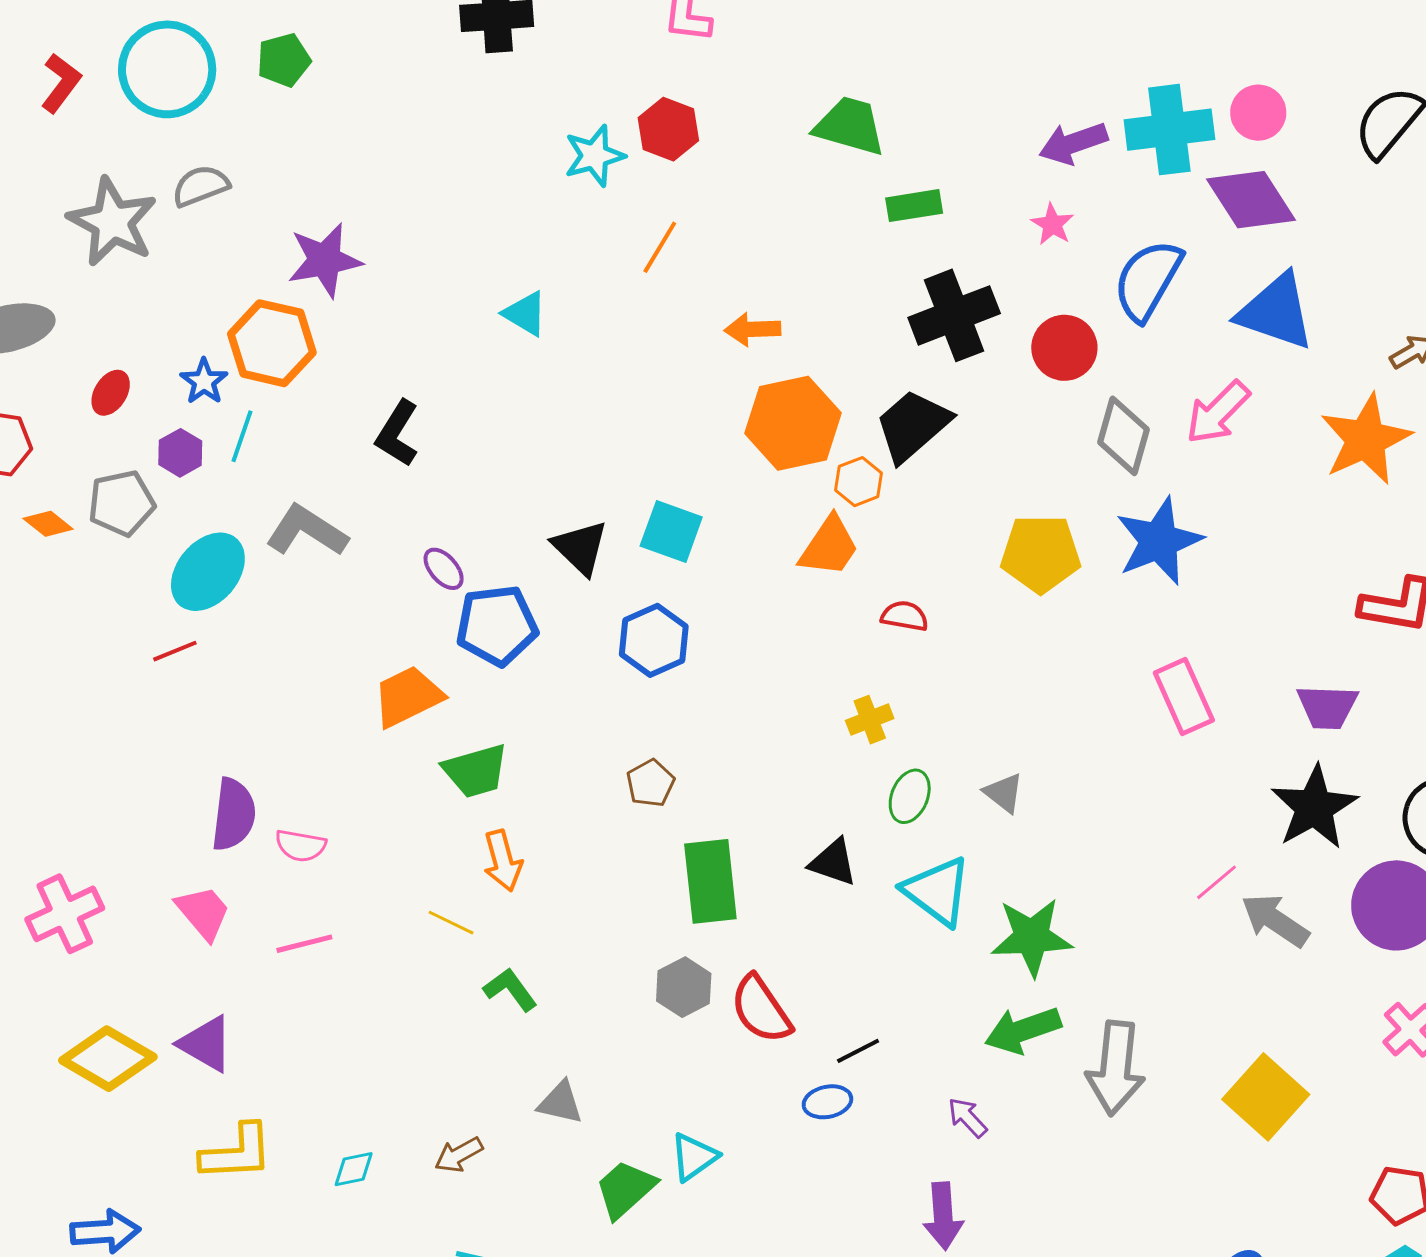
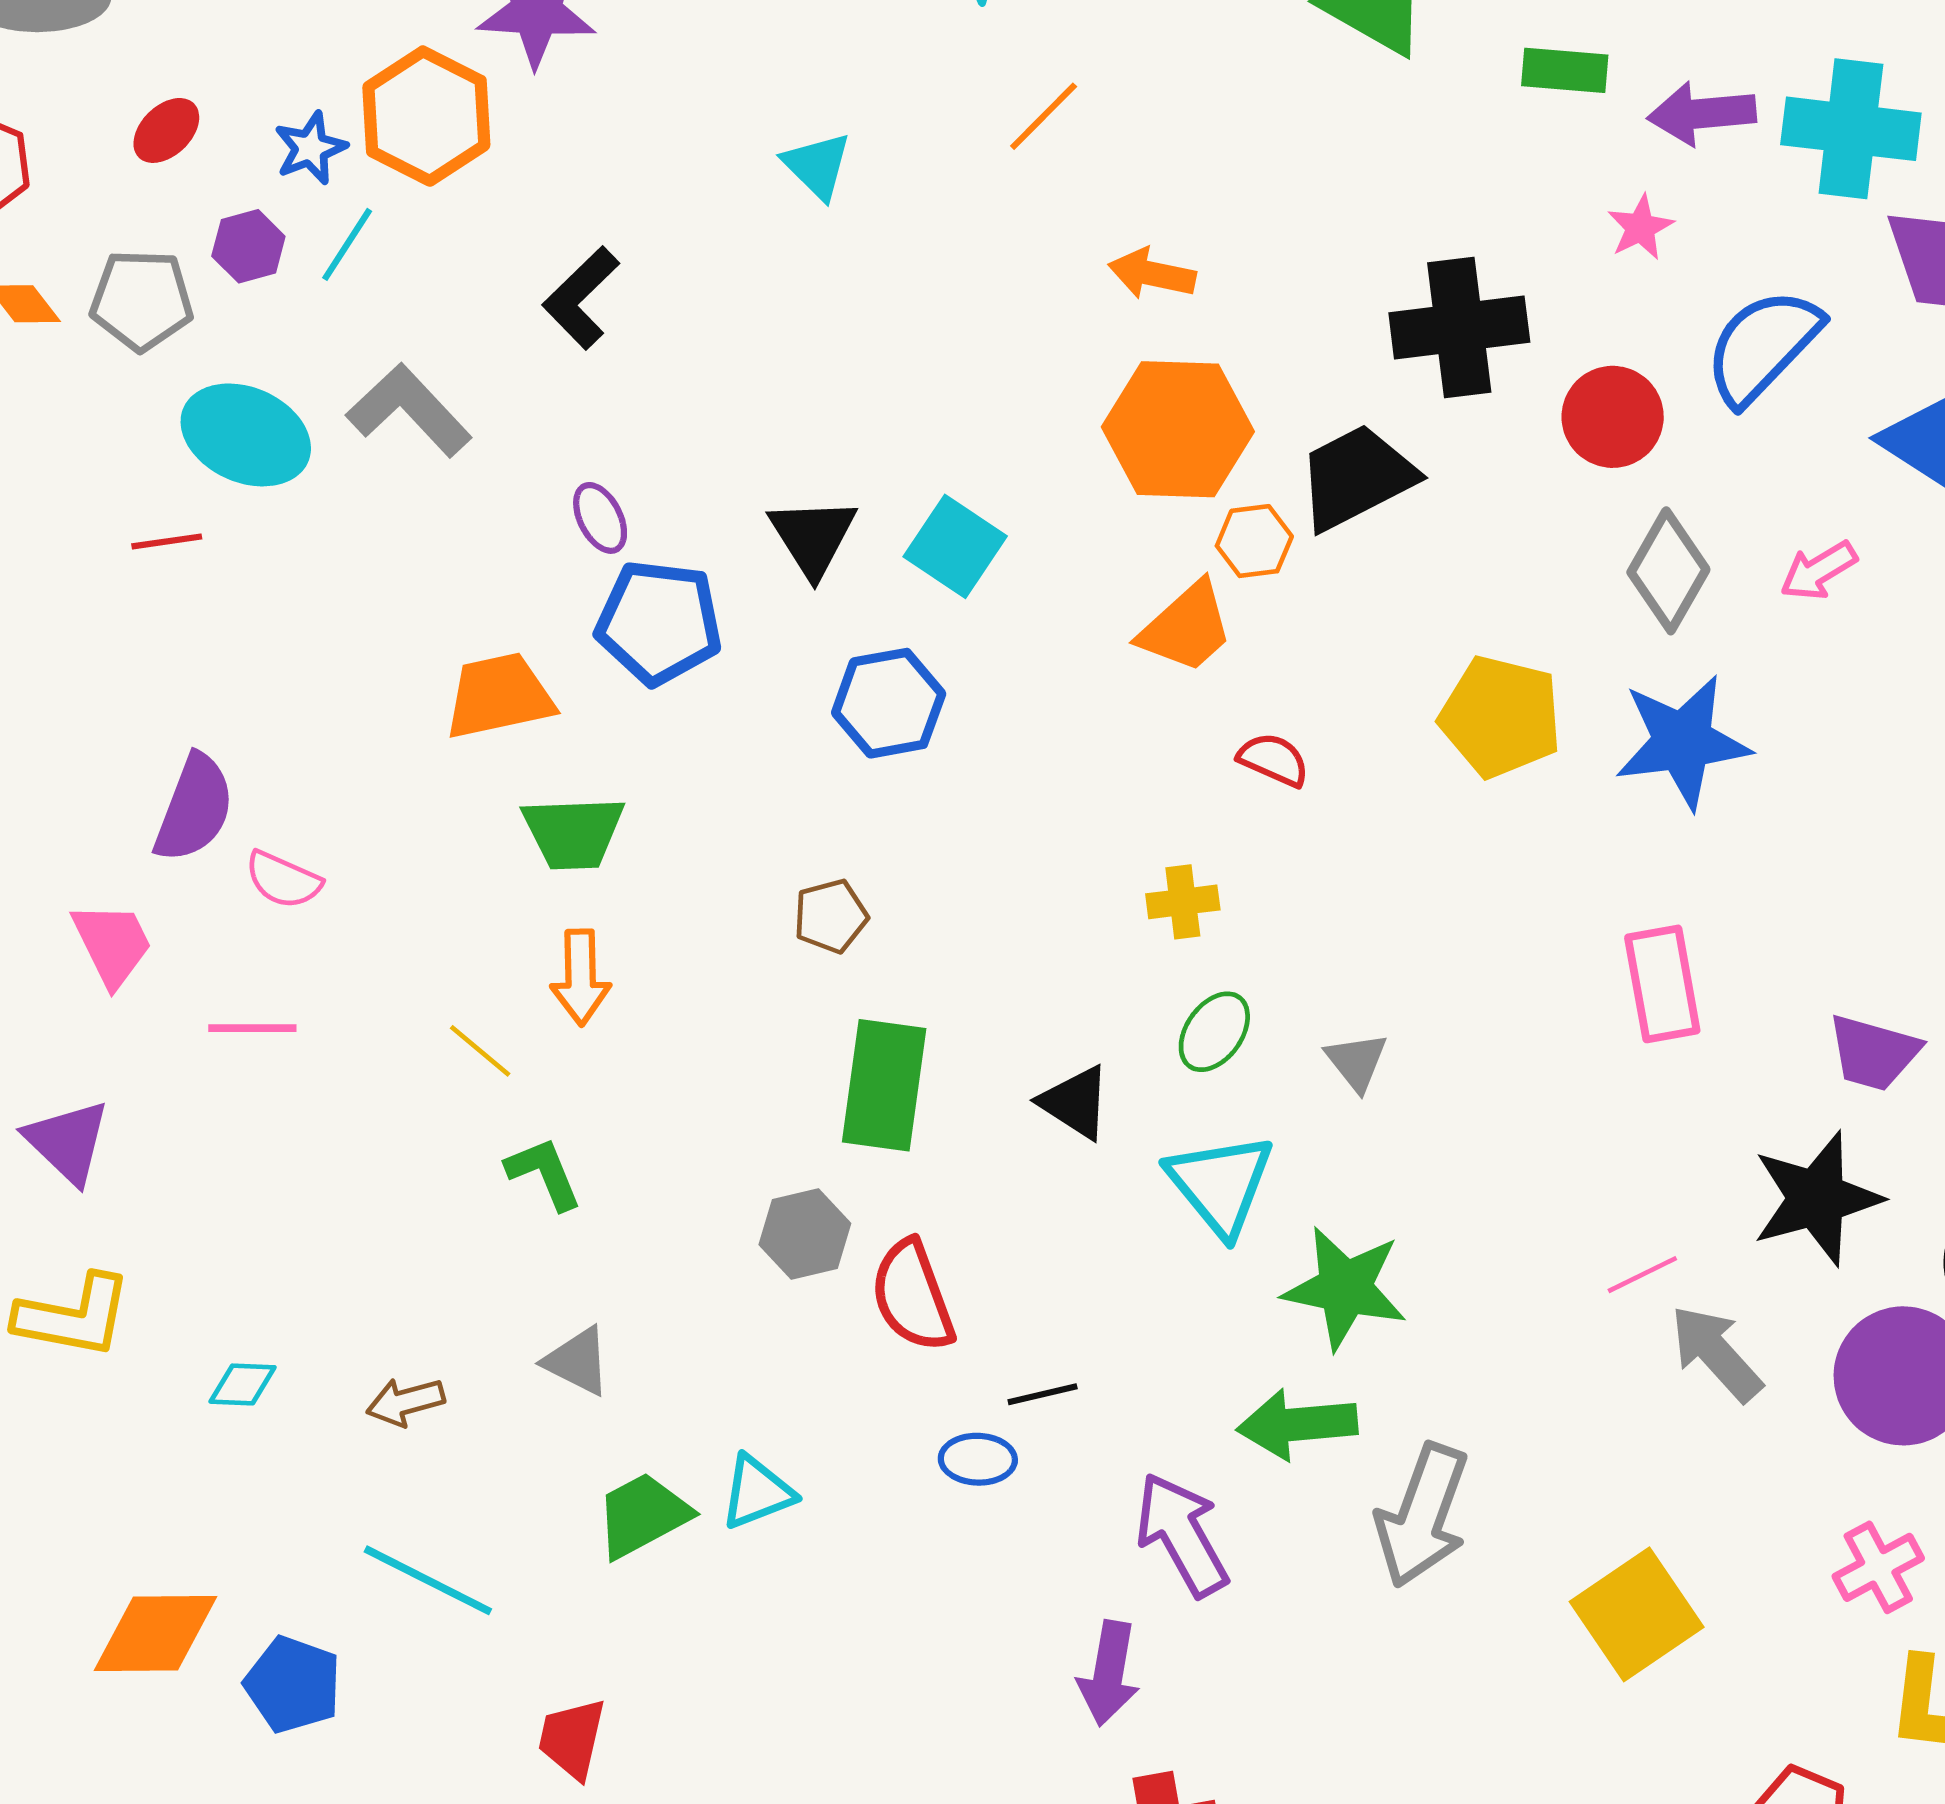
green rectangle: (914, 206) -> (1565, 70), moved
pink arrow: (1218, 412) -> (1819, 571), size x0.7
cyan ellipse: (208, 572) -> (246, 435), turned 60
purple arrow: (967, 1117) -> (1182, 1535), size x1.8

